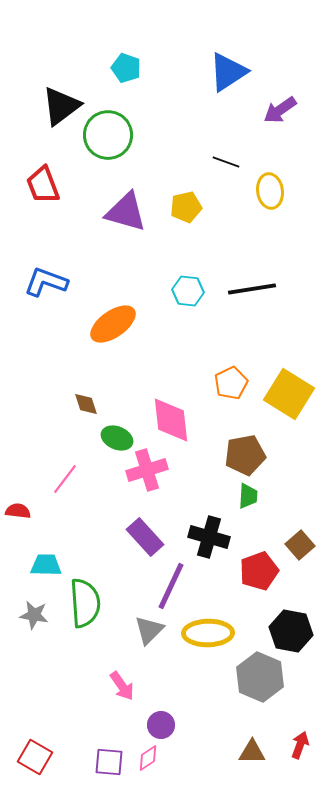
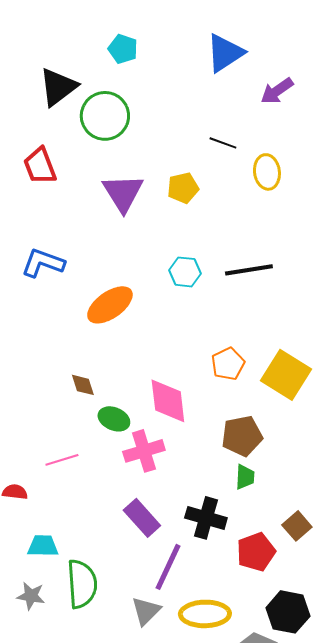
purple triangle: (126, 212) -> (123, 193), turned 42
pink line: (65, 479) -> (62, 460), turned 36

